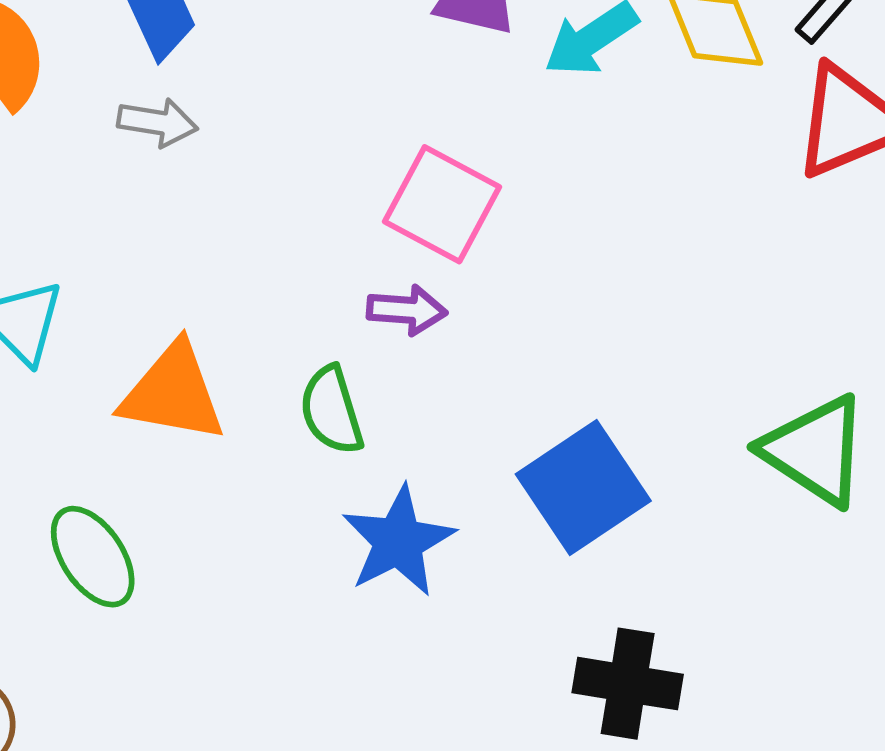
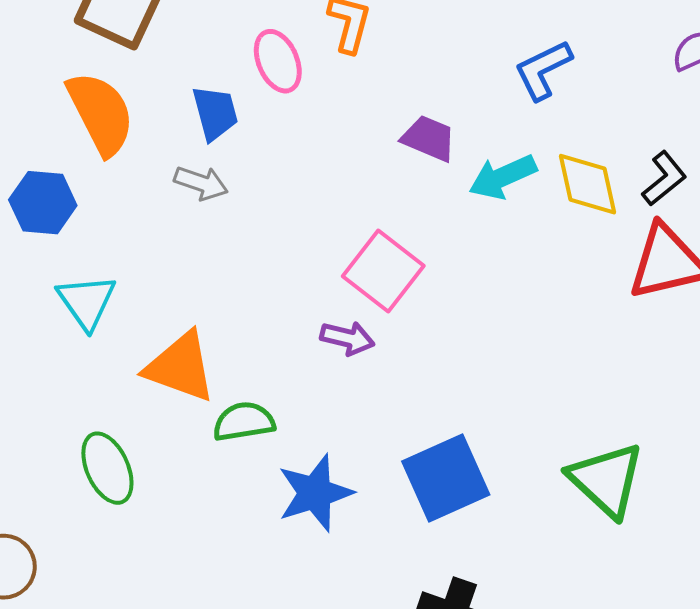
green semicircle: (332, 410) -> (244, 422), moved, turned 88

